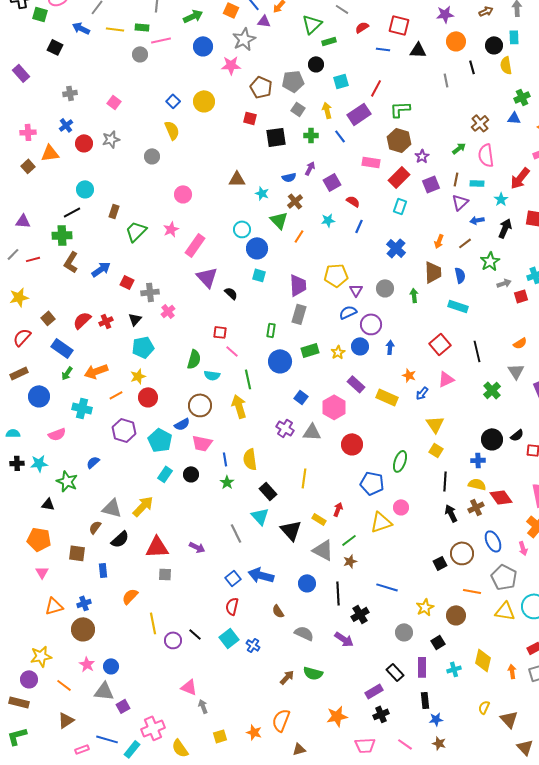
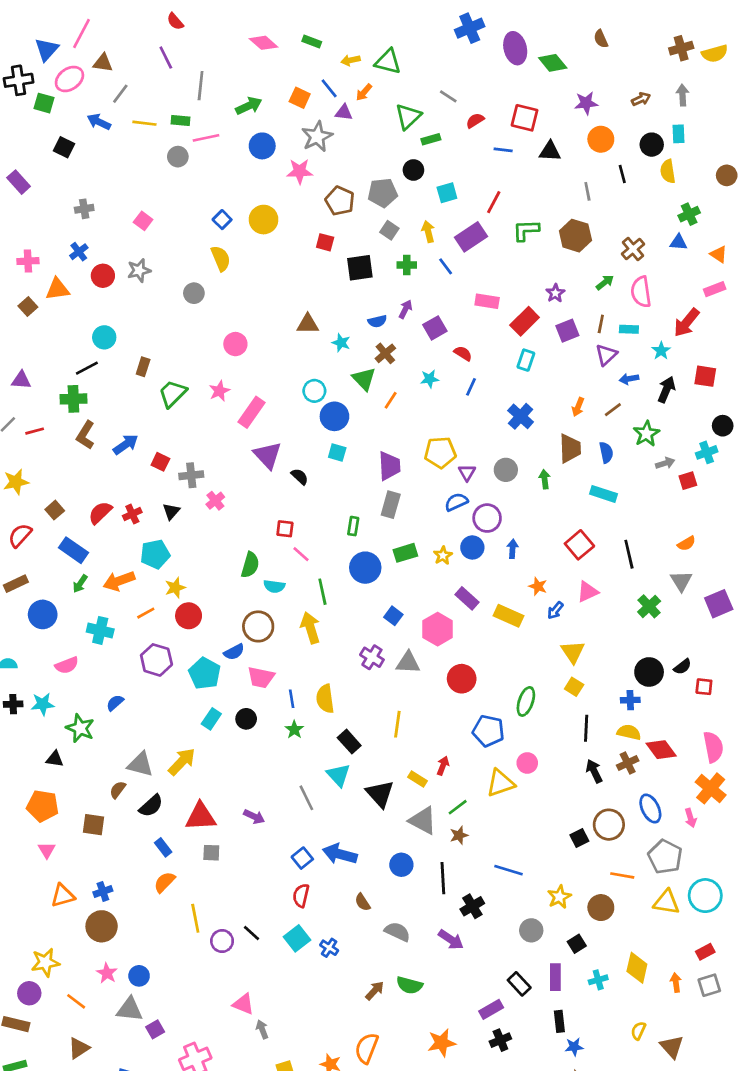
brown hexagon: (399, 140) -> (575, 236), moved
cyan pentagon: (143, 347) -> (155, 554), moved
blue rectangle: (103, 570) -> (163, 847), moved, turned -32

